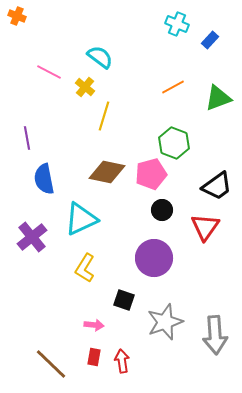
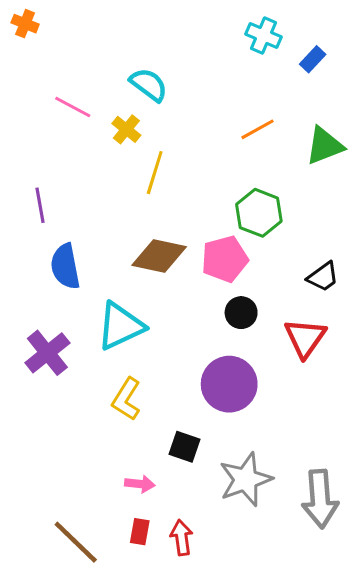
black trapezoid: (217, 186) -> (323, 277), size x0.7

